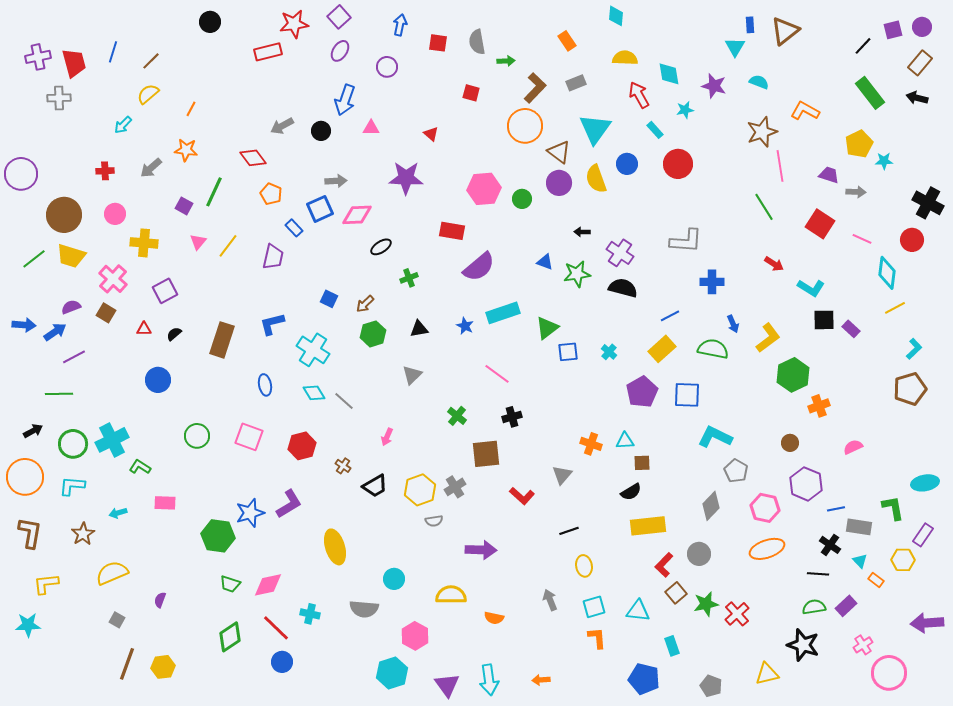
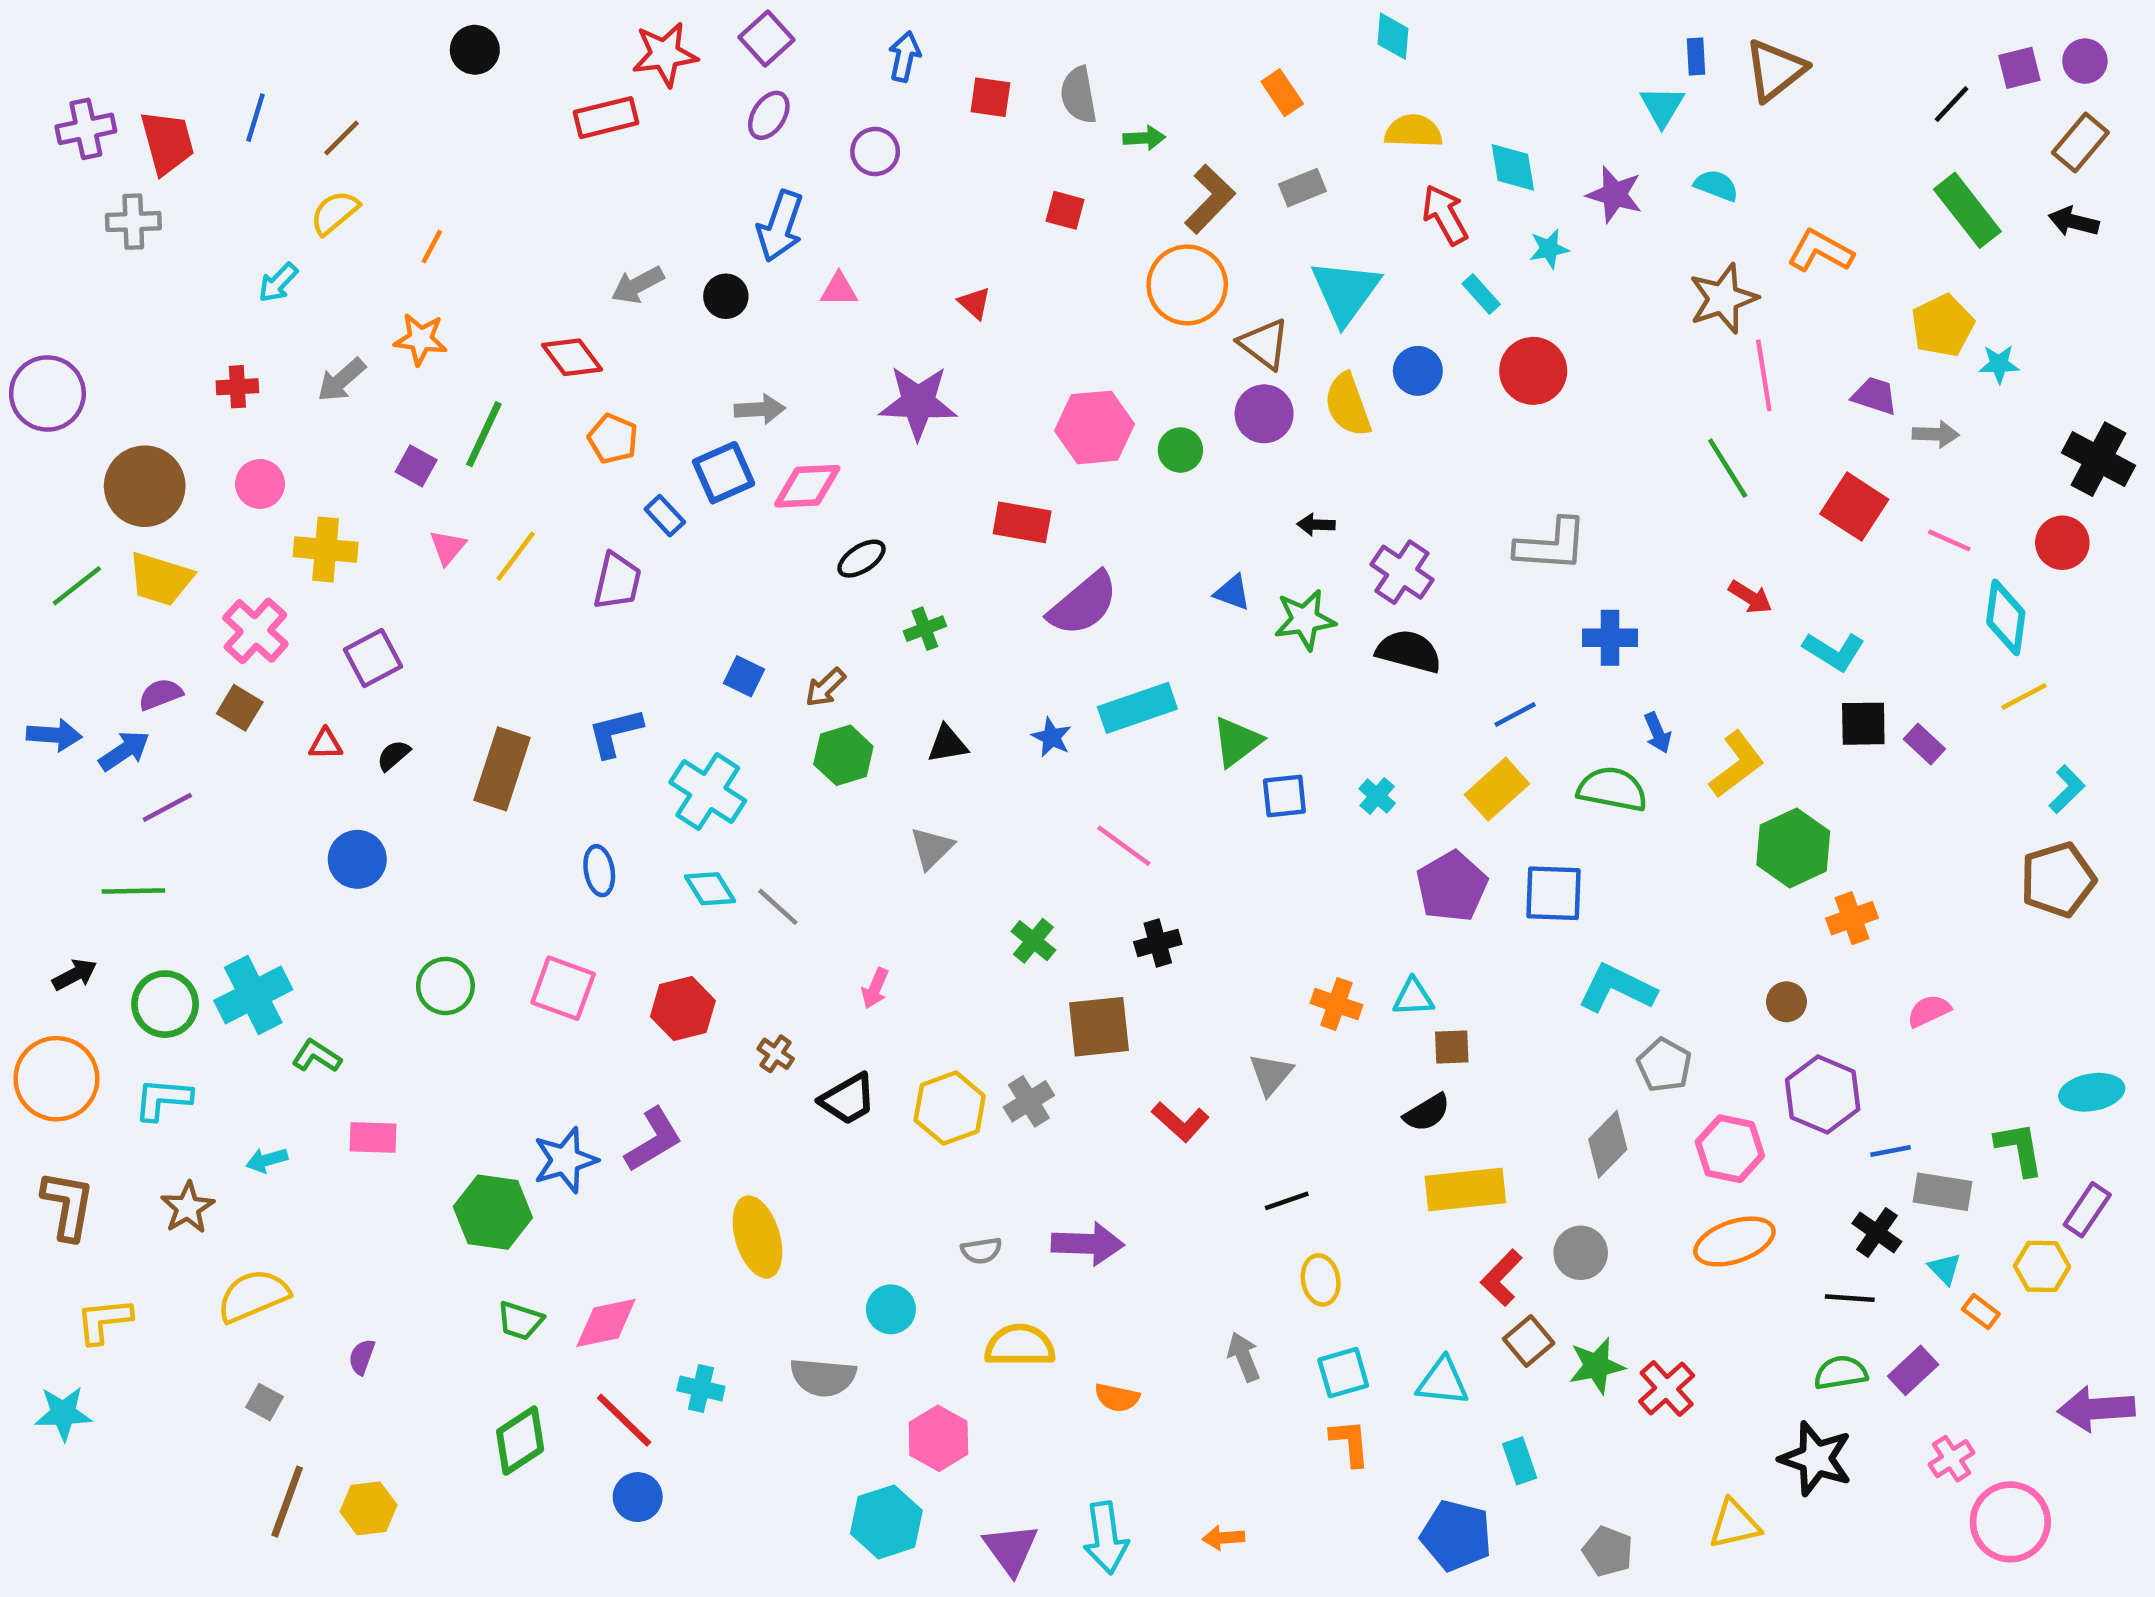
gray semicircle: (434, 521) -> (981, 1251), moved

